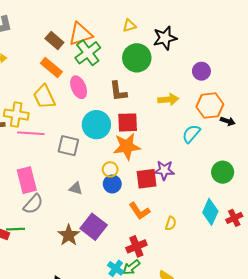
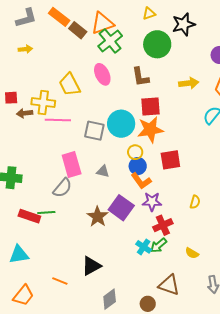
orange rectangle: (51, 68) -> (59, 17), moved
cyan circle: (96, 125) -> (121, 124), moved
purple star: (164, 170) -> (152, 202), moved
pink rectangle: (27, 180) -> (72, 164), moved
orange L-shape: (139, 211) -> (141, 181), moved

